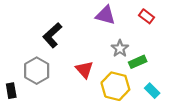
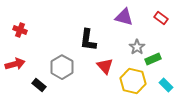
black L-shape: (52, 35) -> (88, 40), moved, turned -40
black rectangle: (11, 91) -> (39, 85), turned -40

